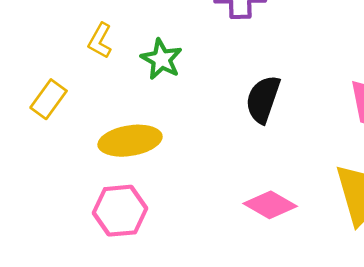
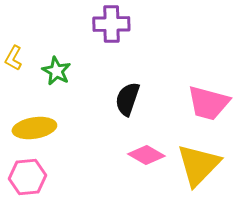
pink diamond: (270, 205) -> (146, 155), moved

